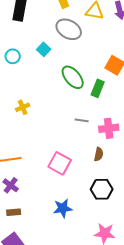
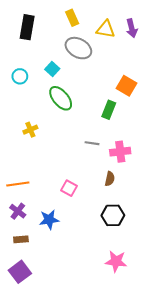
green ellipse: (73, 77) -> (61, 98), moved
pink square: (60, 163) -> (69, 188), size x0.7
blue star: (63, 208) -> (49, 220), moved

